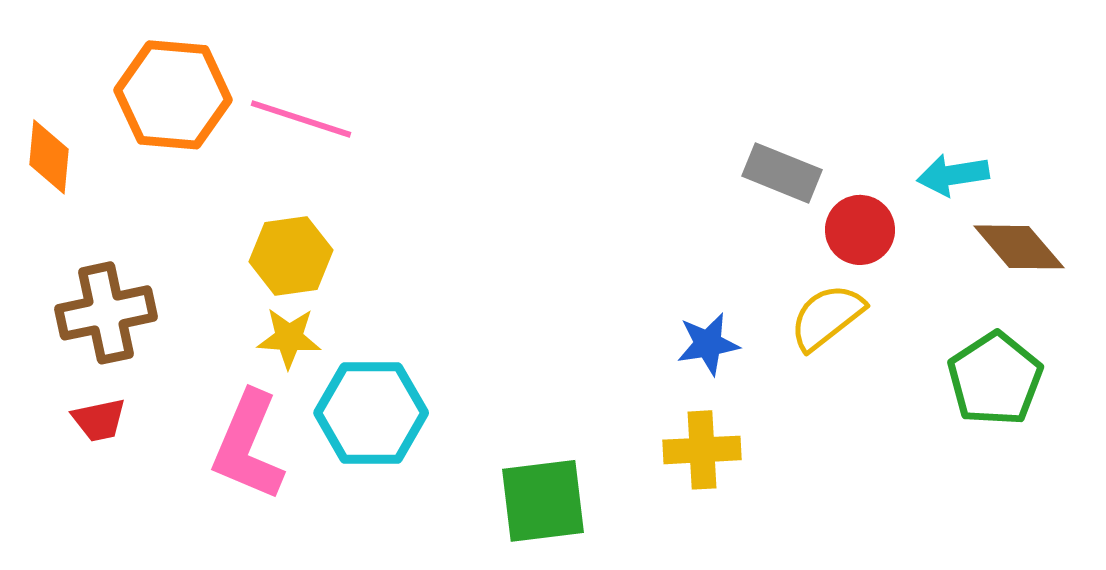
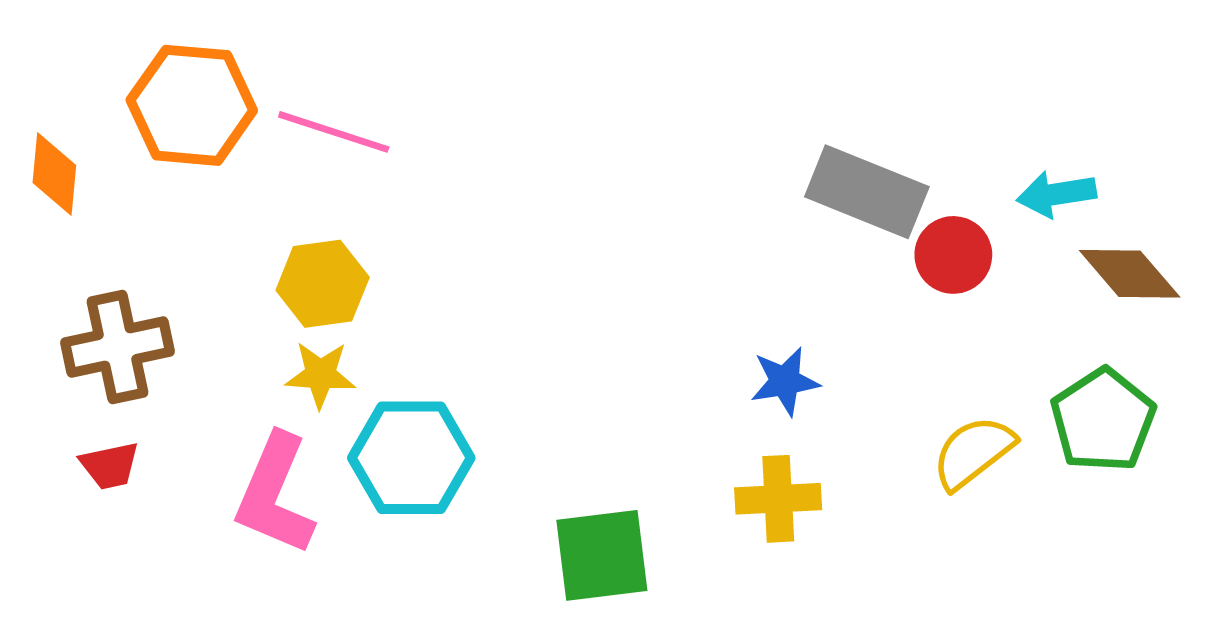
gray rectangle: (782, 173) -> (867, 192), size x1.4
yellow semicircle: (827, 317) -> (973, 452), moved

